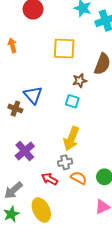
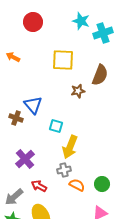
orange arrow: (12, 45) -> (13, 57), turned -48
cyan square: (72, 101) -> (56, 126), moved
red arrow: (50, 179) -> (39, 186), moved

